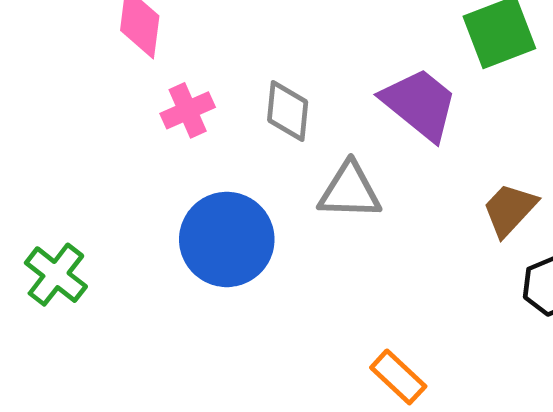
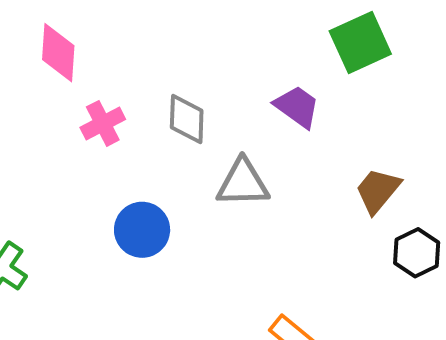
purple trapezoid: (420, 104) -> (297, 107), size x0.7
blue circle: (227, 239) -> (142, 230), size x0.7

